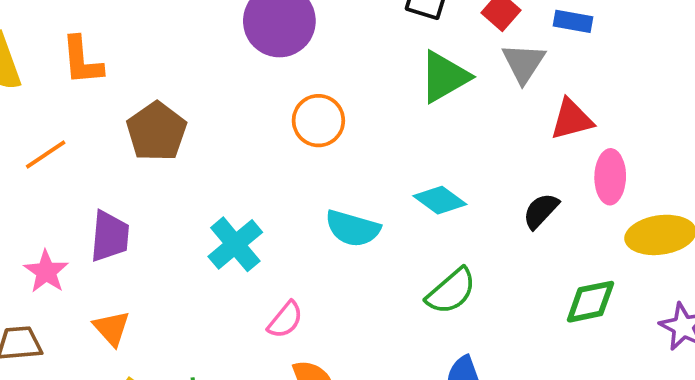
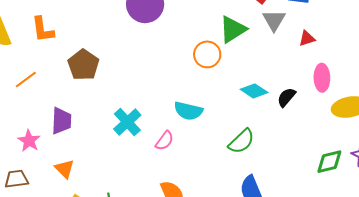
red triangle: (572, 119) -> (307, 39), moved, size x0.7
orange circle: (318, 121) -> (207, 54), moved
cyan diamond: (440, 200) -> (254, 91), moved
green diamond: (590, 302) -> (329, 162), moved
pink semicircle: (285, 320) -> (164, 141), moved

